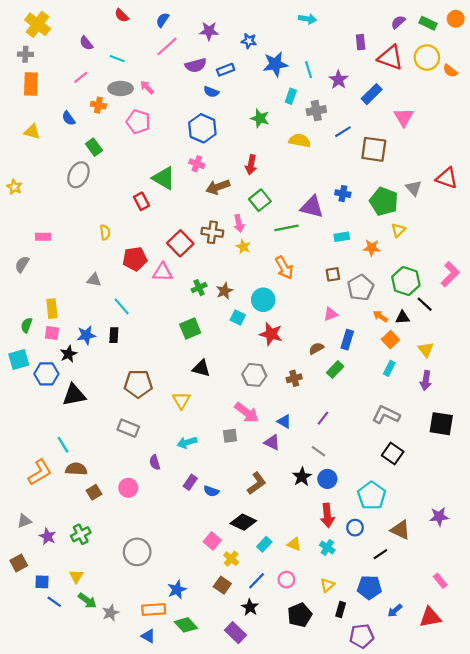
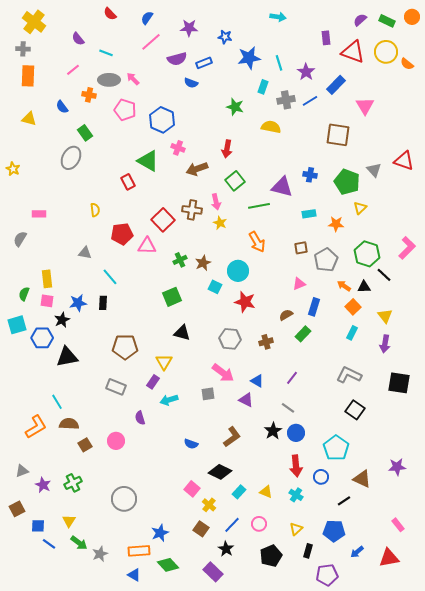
blue hexagon: (202, 128) -> (162, 120), moved
blue line: (343, 132) -> (310, 101), moved
purple rectangle: (190, 482) -> (153, 382), moved

